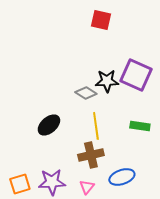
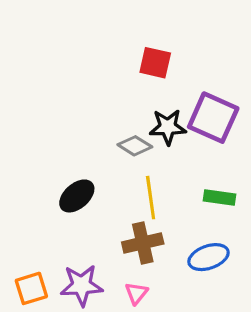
red square: (101, 20) -> (155, 63), moved
blue ellipse: (122, 177) -> (209, 257), moved

